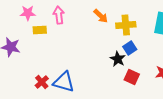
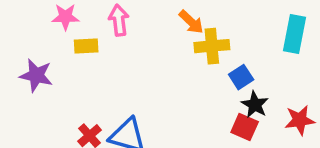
yellow cross: (126, 25) -> (212, 46), moved
black star: (118, 59) -> (255, 105), moved

